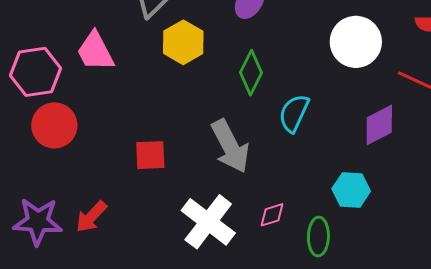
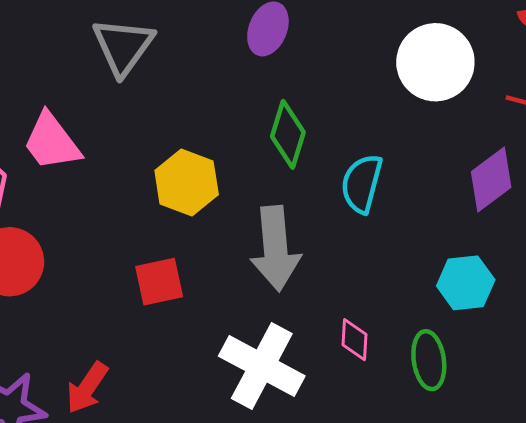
yellow hexagon: (183, 42) -> (187, 183), moved
gray arrow: (230, 146) -> (275, 249), turned 32
pink diamond: (272, 215) -> (355, 340), turned -60

